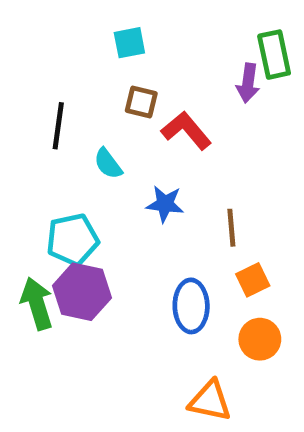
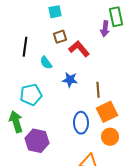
brown square: (141, 102) -> (60, 37), turned -32
orange square: (253, 280) -> (107, 112), size x1.5
purple hexagon: (82, 292) -> (37, 141), moved

